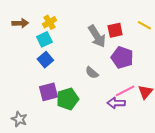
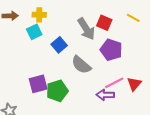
yellow cross: (49, 22) -> (39, 15), turned 32
red square: (115, 30) -> (104, 23), turned 35
blue square: (45, 60) -> (59, 45), moved
gray semicircle: (92, 73) -> (81, 65), size x1.5

